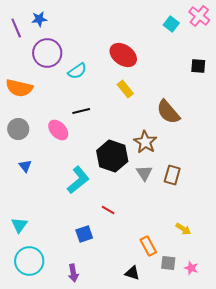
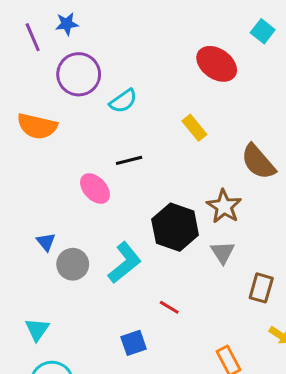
red ellipse: (123, 55) -> (217, 64), moved
gray circle: (18, 129) -> (73, 264), moved
brown rectangle: (172, 175) -> (261, 288), moved

